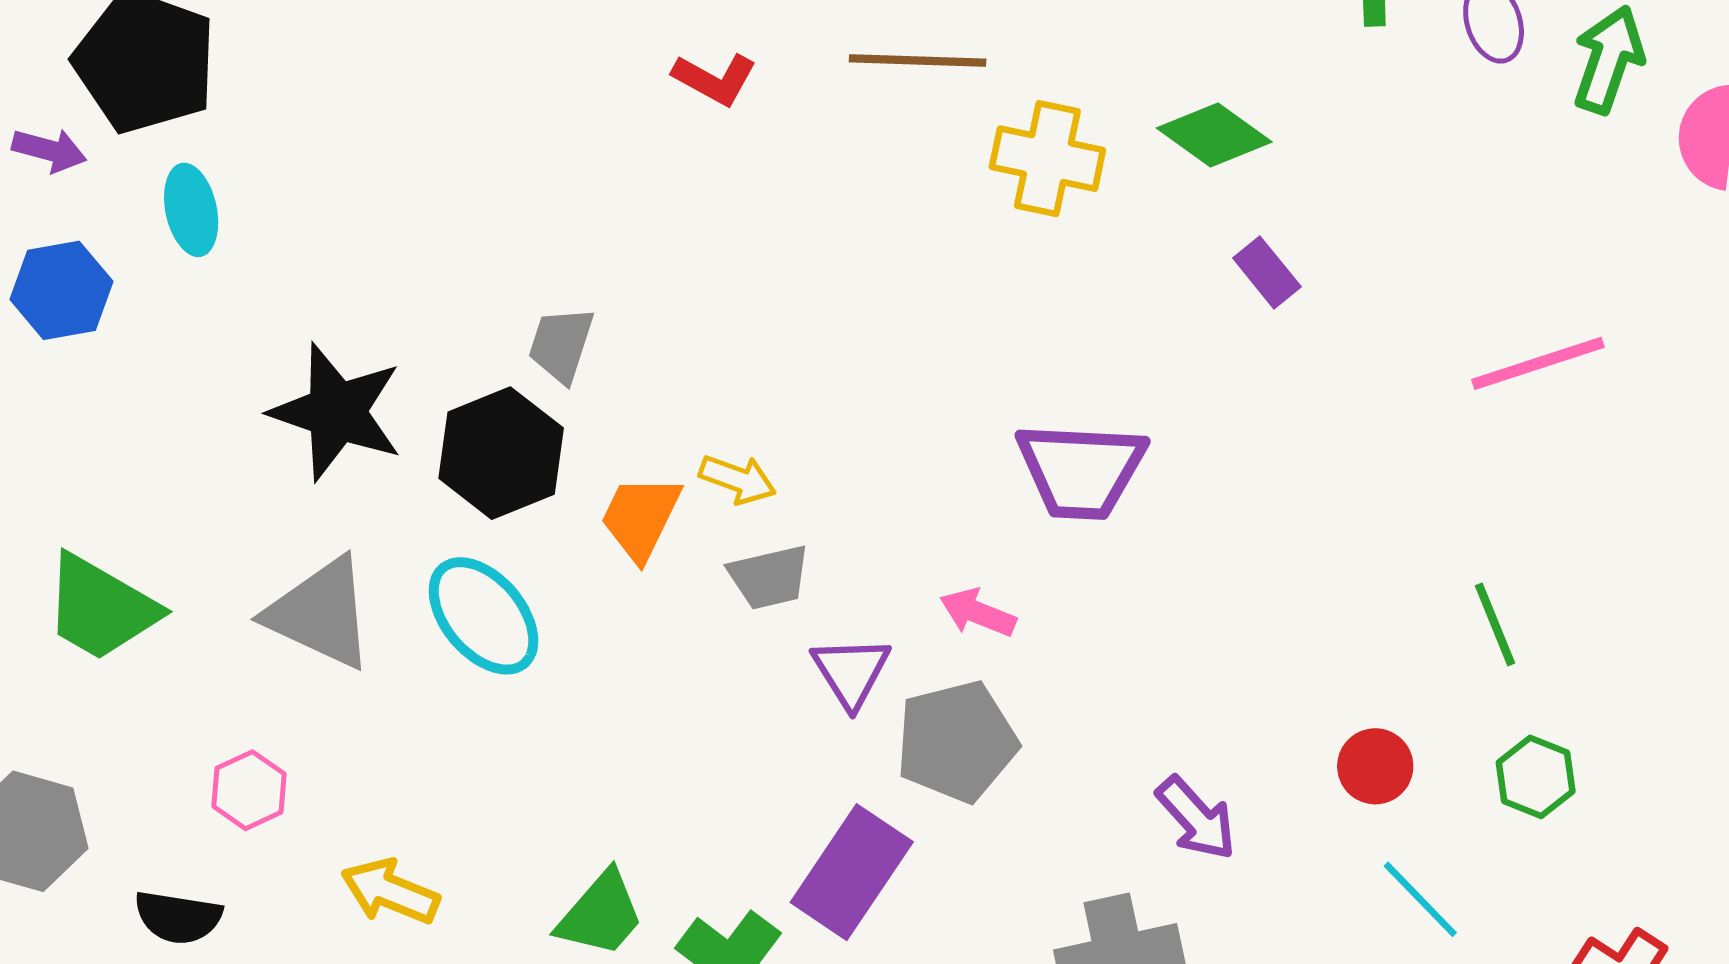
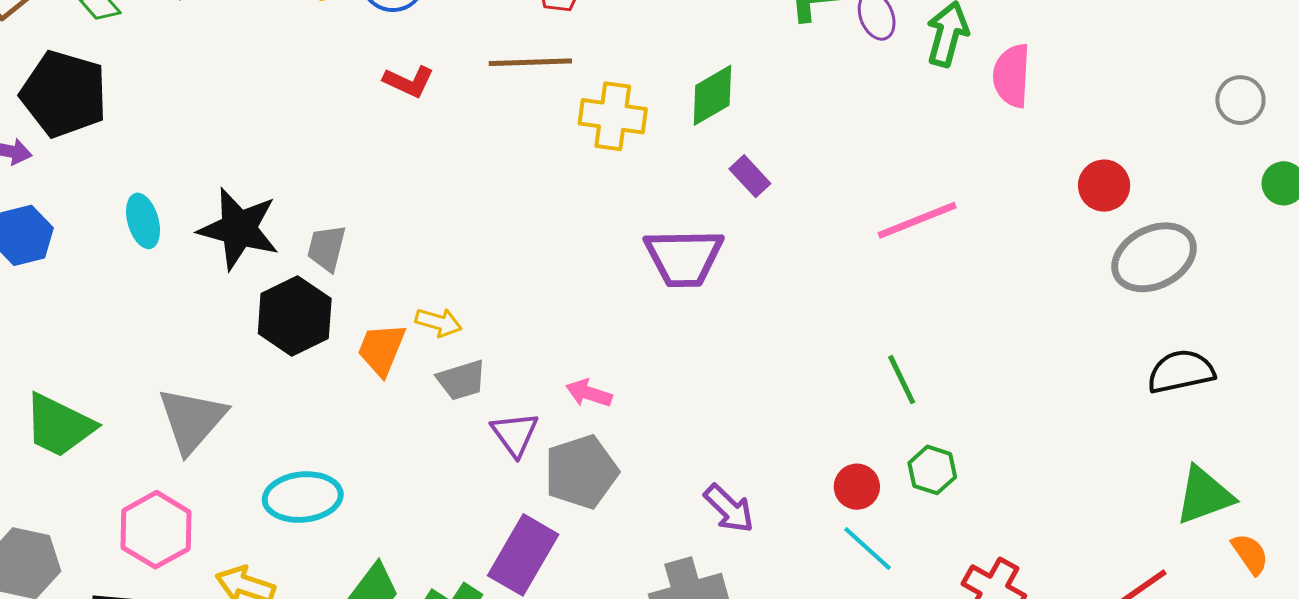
green diamond: (1214, 135) -> (712, 95), turned -62
cyan ellipse: (191, 210) -> (143, 221), moved
black star: (337, 412) -> (239, 229), moved
purple trapezoid: (1081, 470) -> (684, 258), moved
gray triangle: (320, 613) -> (192, 420), turned 50
cyan ellipse: (483, 616) -> (303, 497), moved, turned -52
red circle: (1375, 766) -> (857, 487), moved
pink hexagon: (249, 790) -> (156, 530), size x1.6

